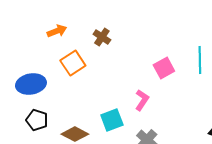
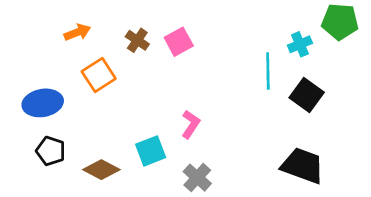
pink square: (164, 68) -> (179, 42), moved

